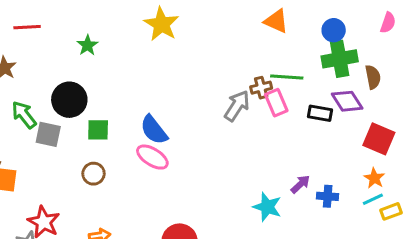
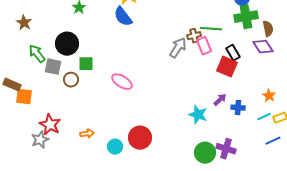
purple diamond: (347, 101) -> (263, 47), moved
black rectangle: (320, 113) -> (233, 53), turned 49
blue semicircle: (154, 130) -> (123, 17), moved
red square: (379, 139) -> (227, 67), moved
brown circle: (93, 174) -> (71, 80), moved
cyan line: (373, 199) -> (264, 117), moved

